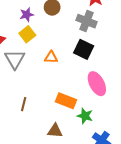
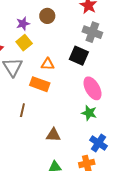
gray cross: (87, 21) -> (92, 32), moved
orange rectangle: (66, 101) -> (40, 84), moved
green star: (85, 116) -> (89, 113), moved

